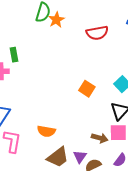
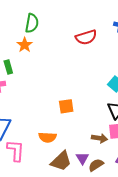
orange star: (56, 20) -> (25, 45), moved
orange square: (87, 89) -> (66, 106), moved, turned -35

